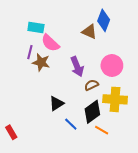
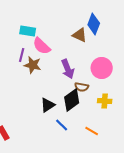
brown semicircle: (91, 85) -> (82, 87), turned -144
yellow cross: (115, 99) -> (105, 101), size x0.6
black diamond: (92, 112) -> (72, 100), moved

